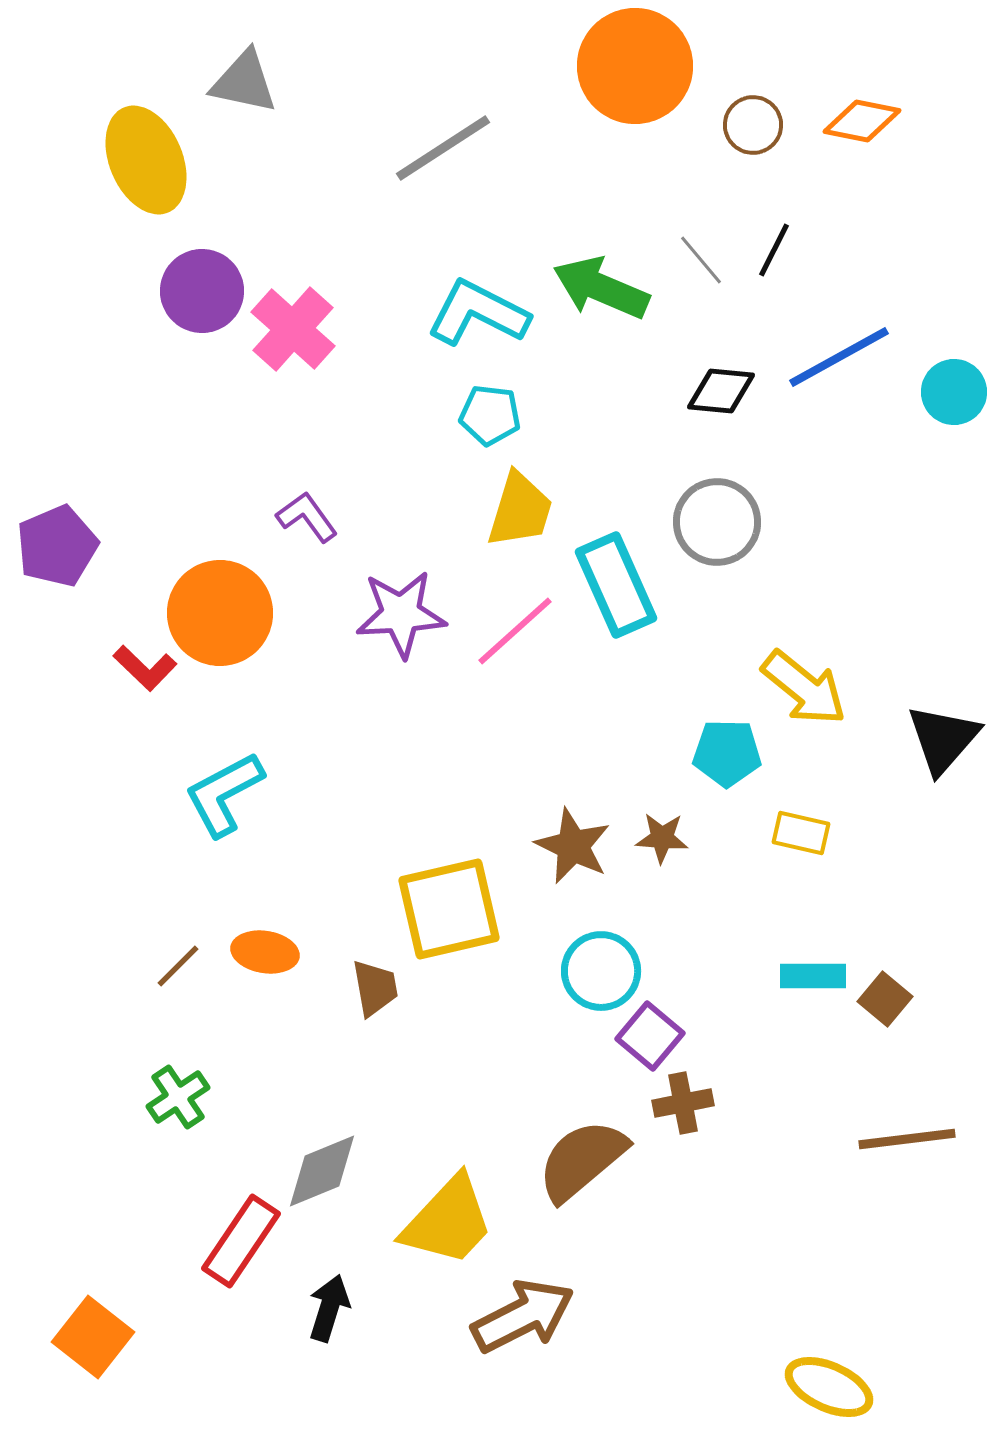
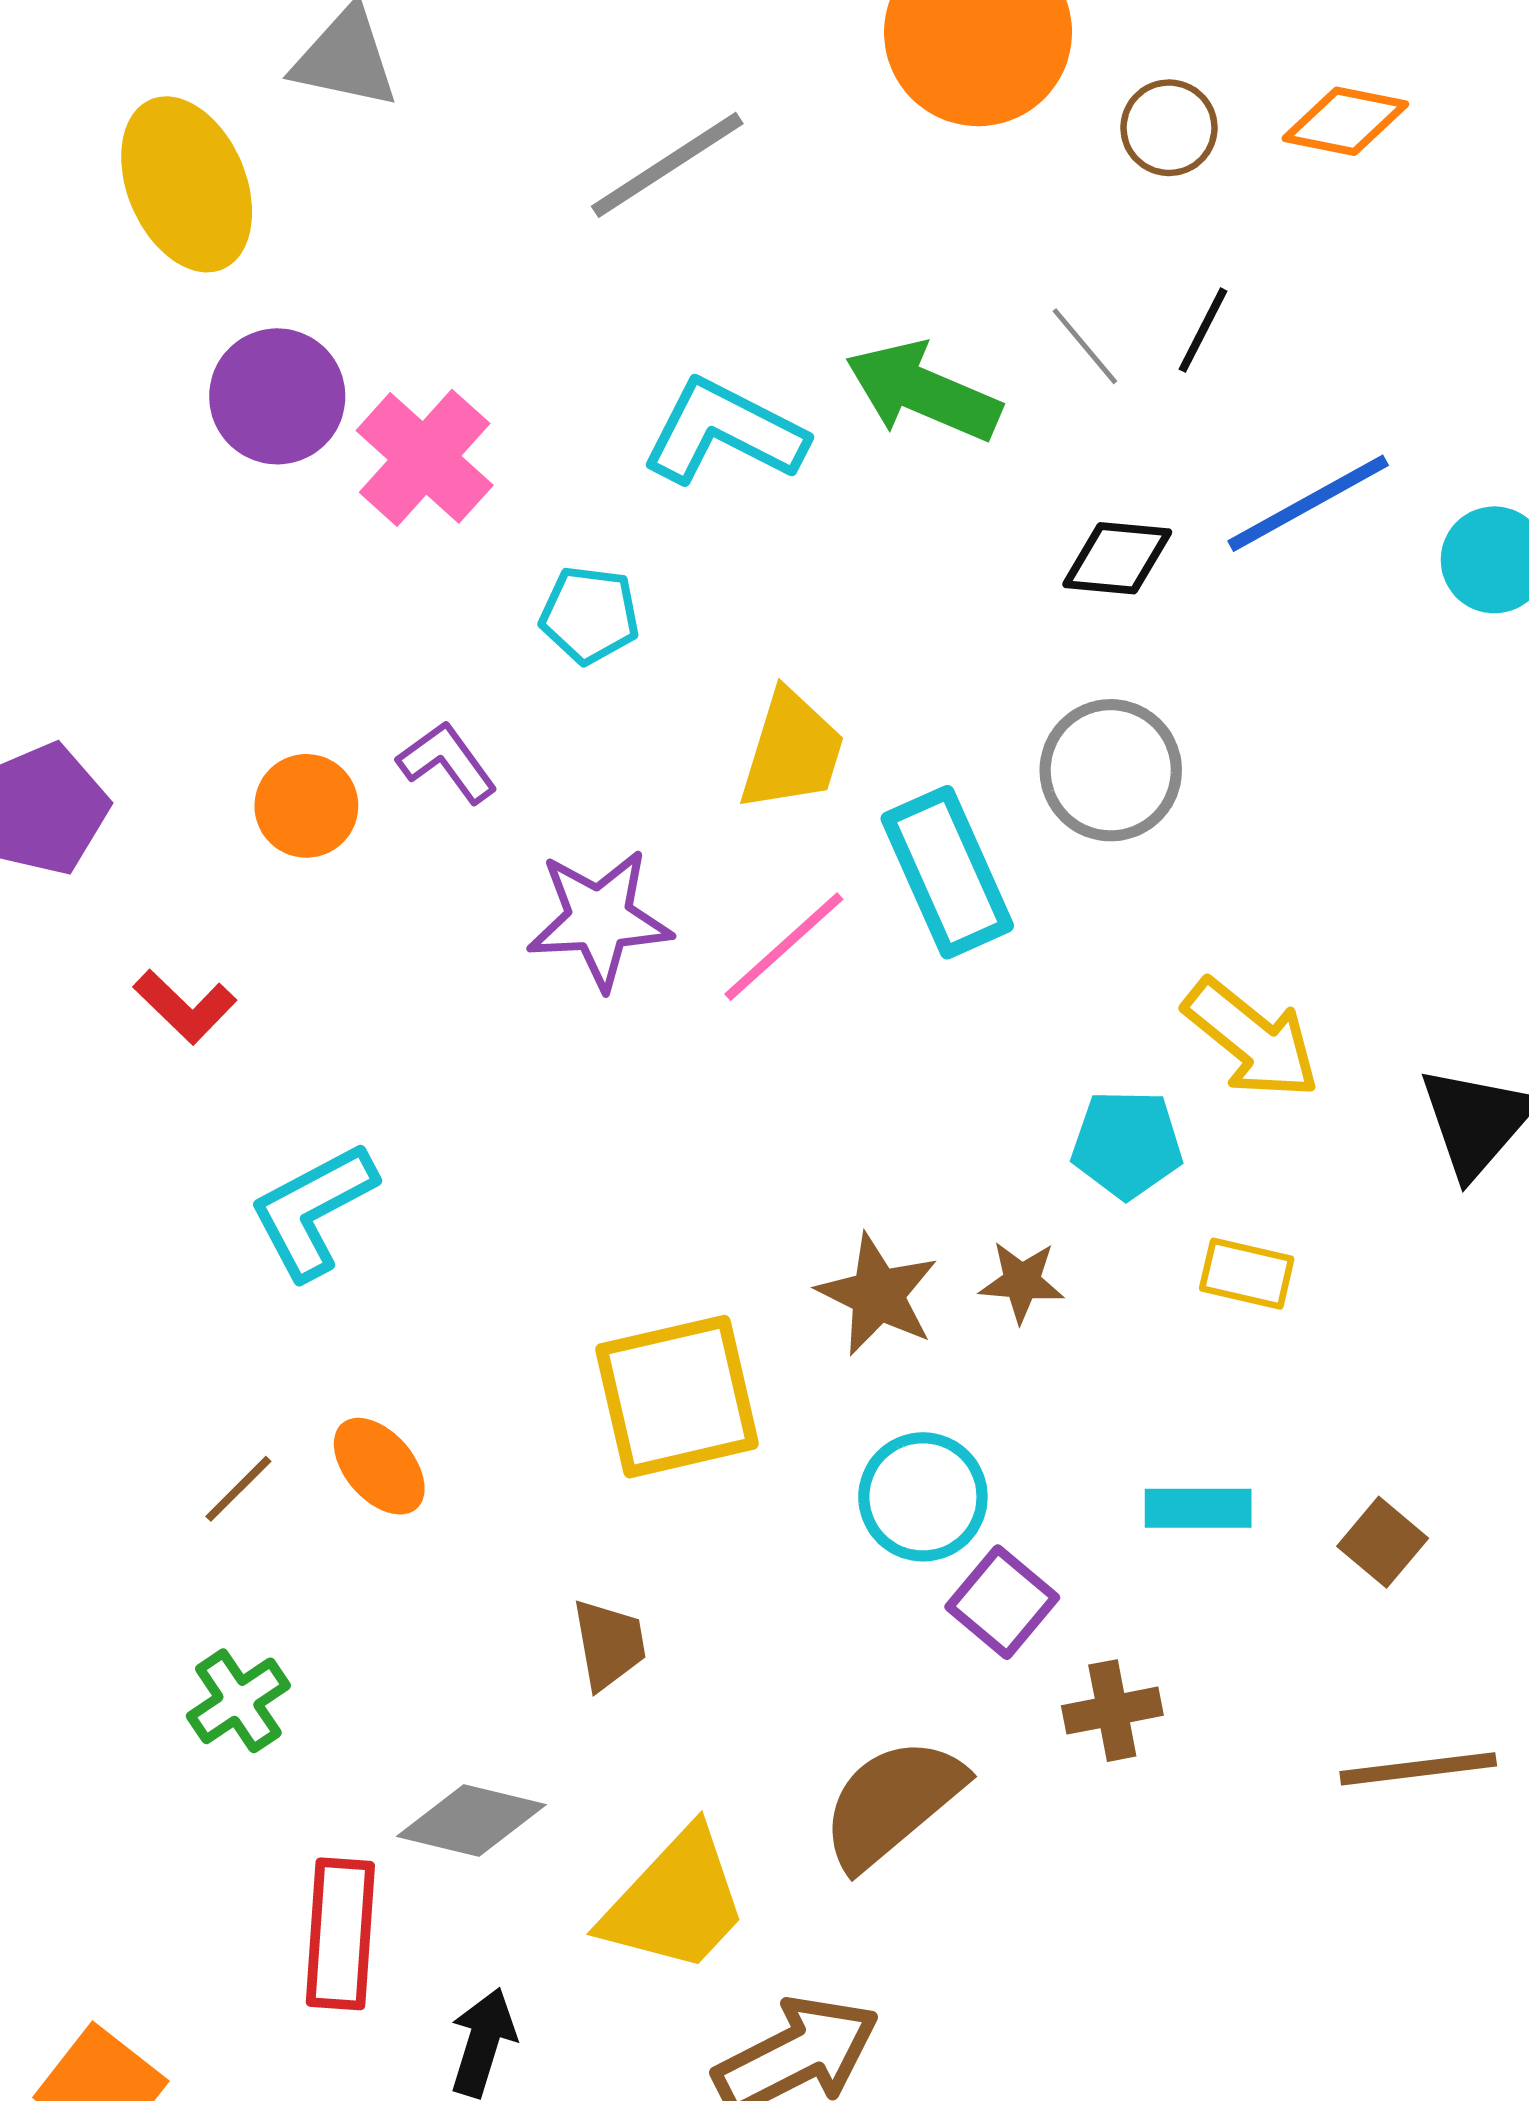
cyan pentagon: (490, 415) -> (590, 615), moved
orange circle: (220, 613) -> (306, 806), moved, size x0.6
orange ellipse: (265, 952) -> (379, 1466), turned 40
cyan rectangle: (813, 976) -> (1198, 1508), moved
brown trapezoid: (375, 988) -> (609, 1644), moved
brown cross: (683, 1103) -> (1112, 1711), moved
gray diamond: (322, 1171) -> (471, 1821), turned 36
red rectangle: (241, 1241) -> (340, 1934), turned -30

